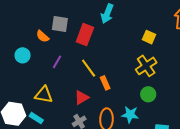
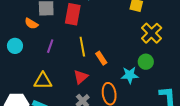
yellow cross: (146, 66) -> (152, 33), moved
yellow line: (89, 68) -> (82, 47), turned 36
cyan star: (130, 115) -> (130, 75), moved

